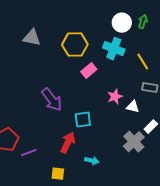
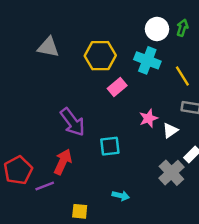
white triangle: (133, 107) -> (170, 130), turned -48
red arrow: (68, 143) -> (63, 162), moved

